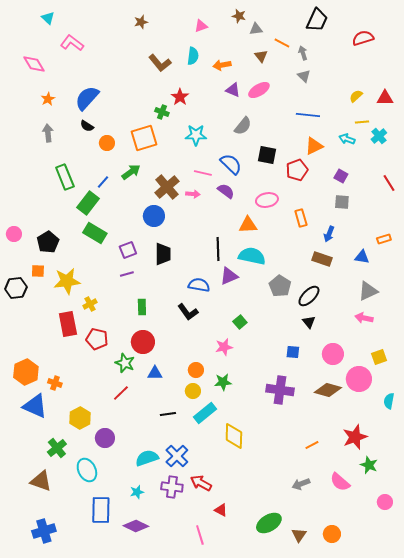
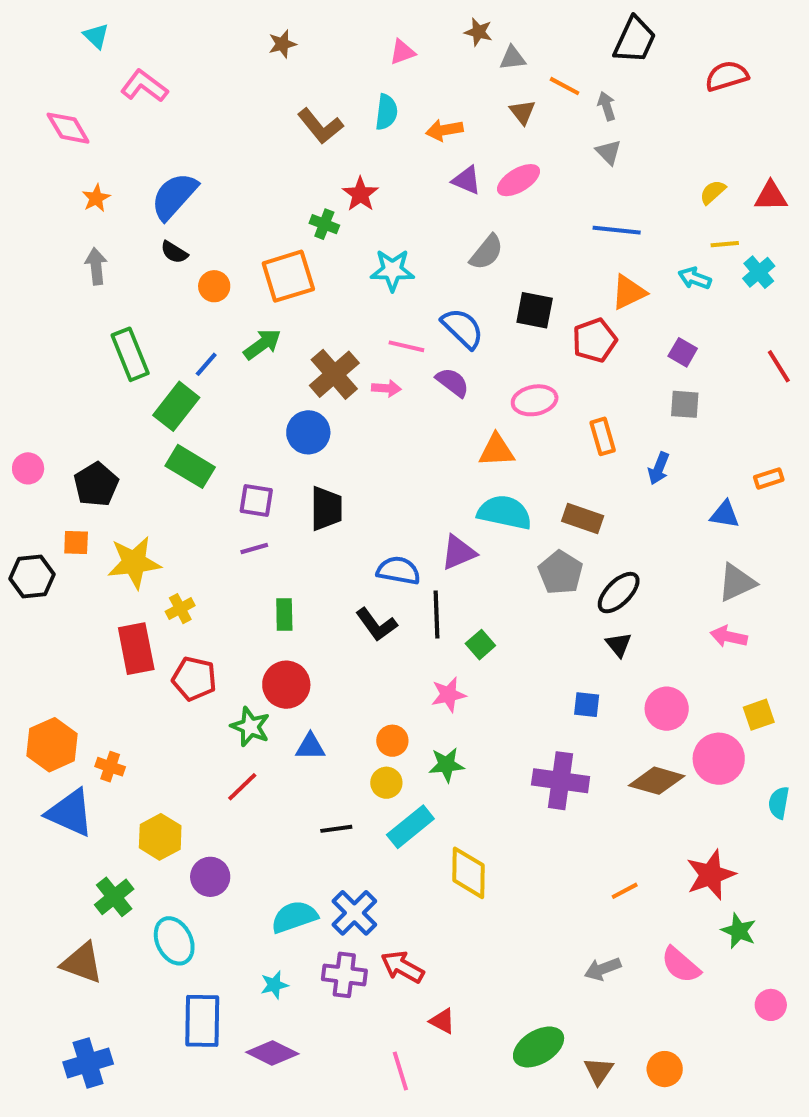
black line: (218, 249) -> (436, 615), moved
purple square: (128, 250) -> (256, 500), turned 30
brown rectangle: (322, 259) -> (583, 518), moved

